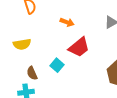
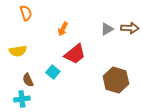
orange arrow: (67, 22) -> (63, 29), turned 96

